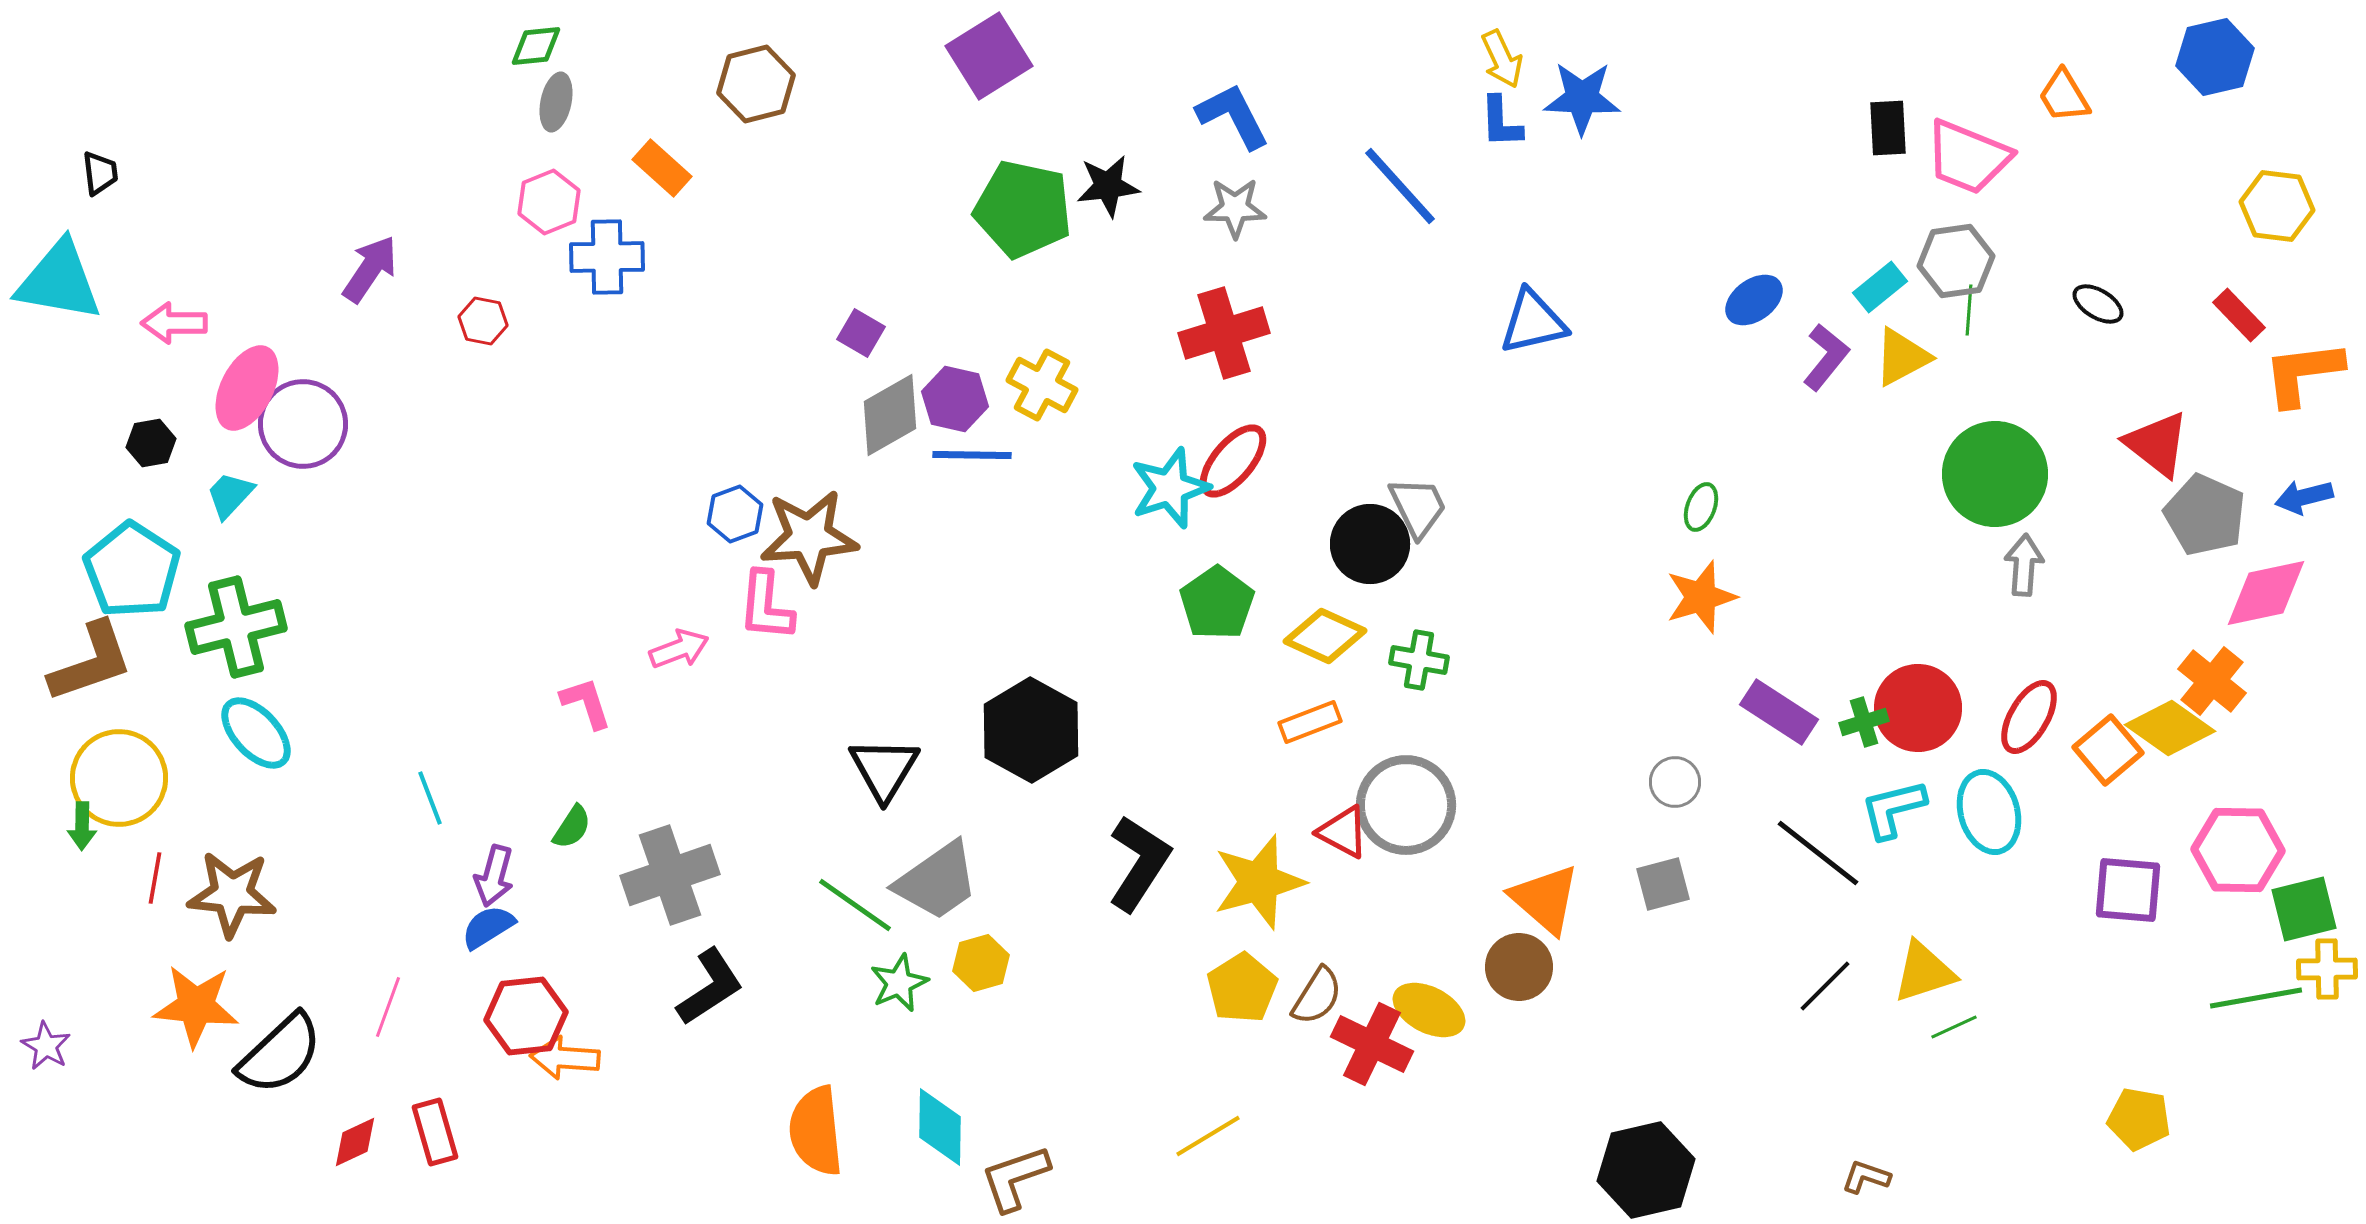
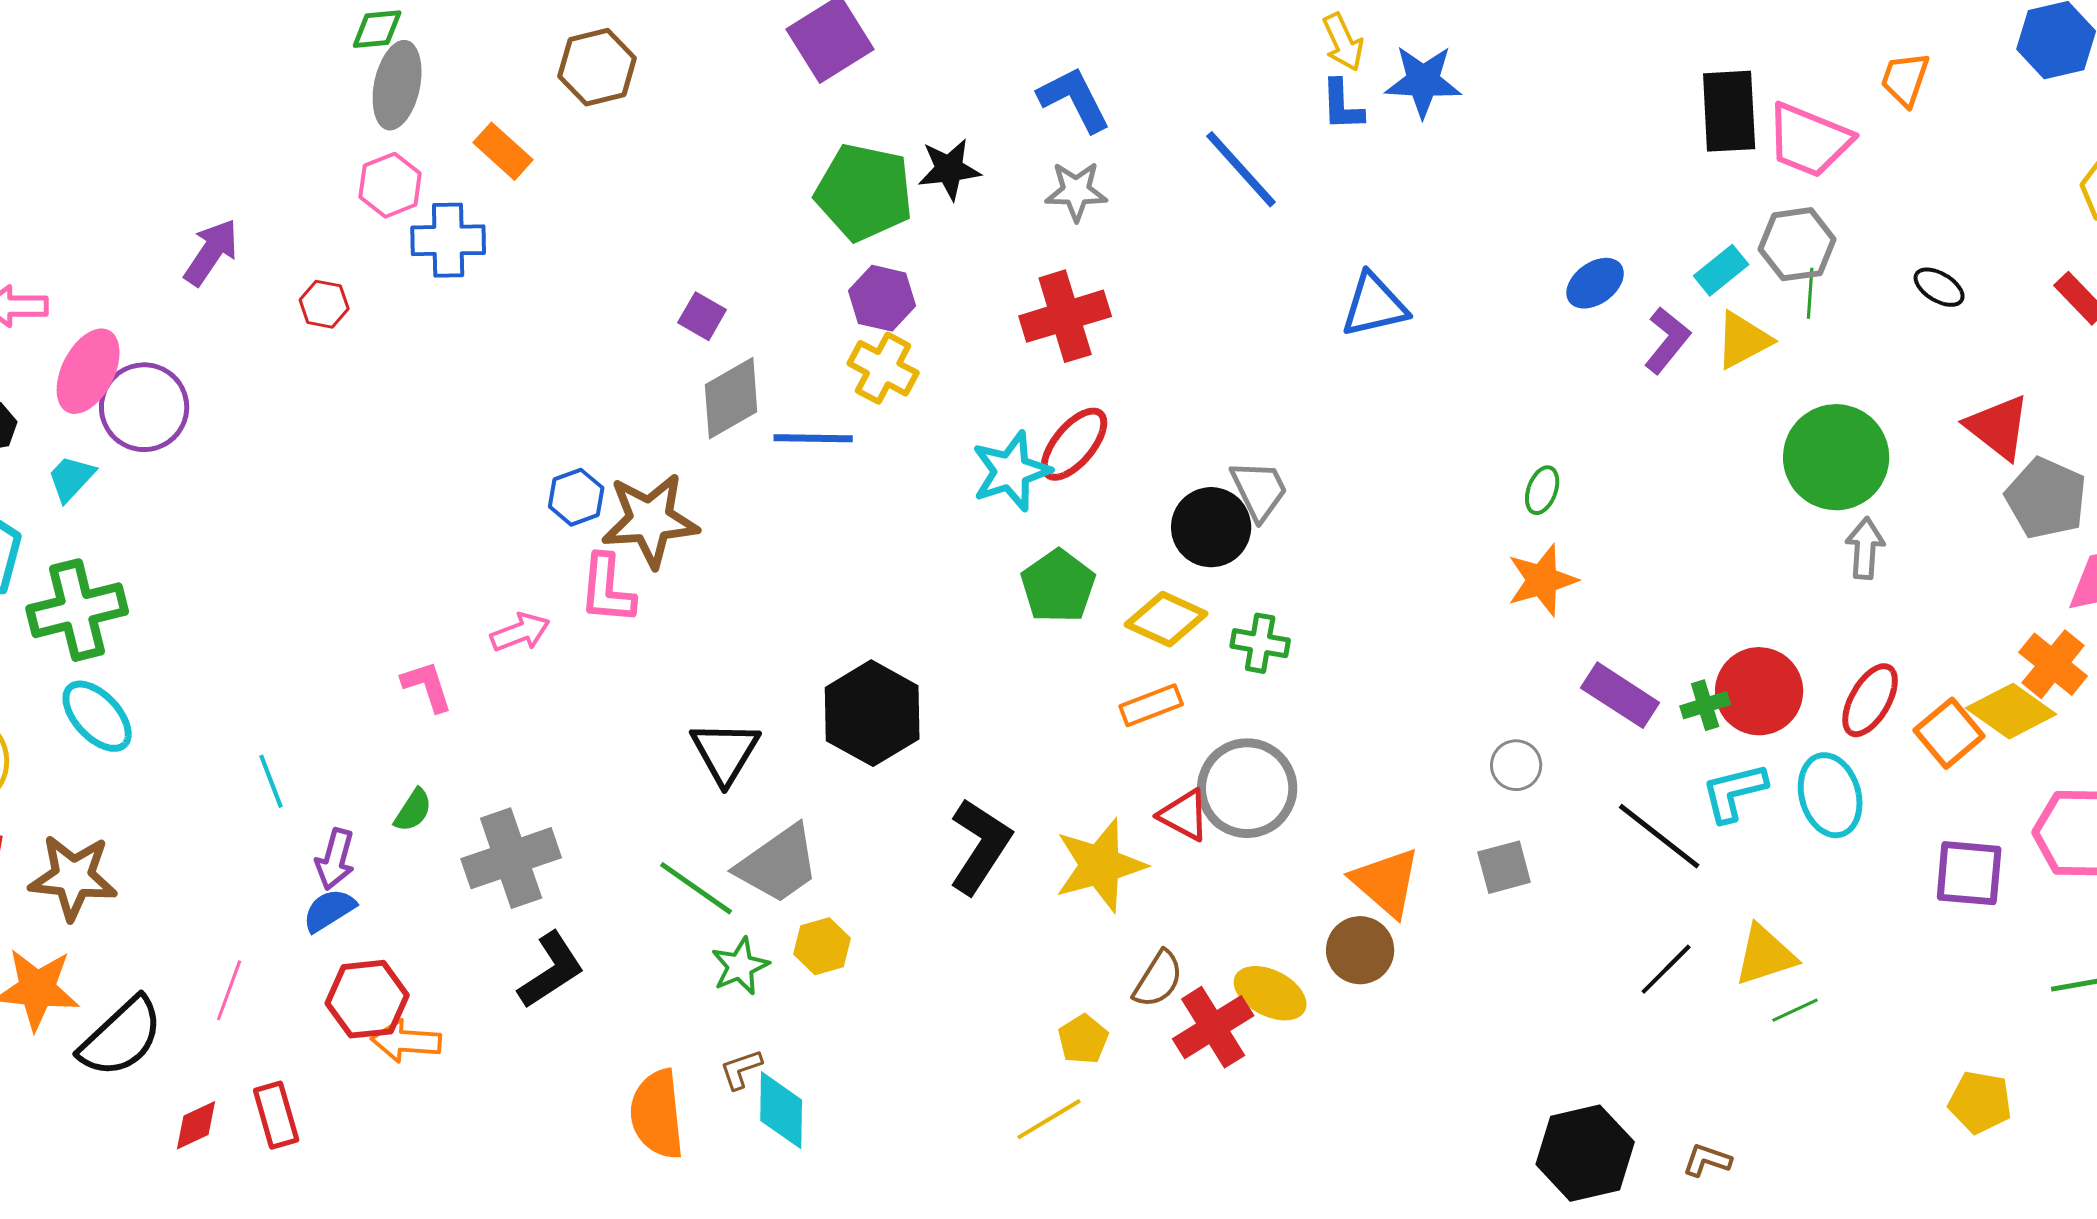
orange trapezoid: (2064, 96) -> (1905, 79), turned 50
gray ellipse: (556, 102) -> (397, 85), size x1.5
black rectangle: (1888, 128) -> (1729, 111), size x1.5
purple hexagon: (955, 399) -> (882, 298), moved
yellow pentagon: (1242, 988) -> (1083, 1039), moved, size x0.7
red cross: (1372, 1044) -> (1213, 1027), turned 32
black hexagon: (1646, 1170) -> (1585, 1153), moved
brown L-shape: (1015, 1178) -> (741, 1069), moved, size x0.6

